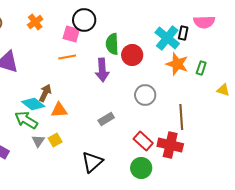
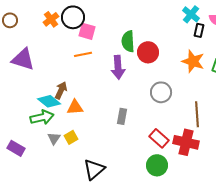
black circle: (84, 20) -> (73, 17), moved
cyan cross: (167, 38) -> (191, 14), moved, size x0.7
gray rectangle: (106, 119) -> (122, 116), turned -49
green arrow: (26, 120) -> (42, 117), turned 135
black triangle: (92, 162) -> (94, 169), moved

